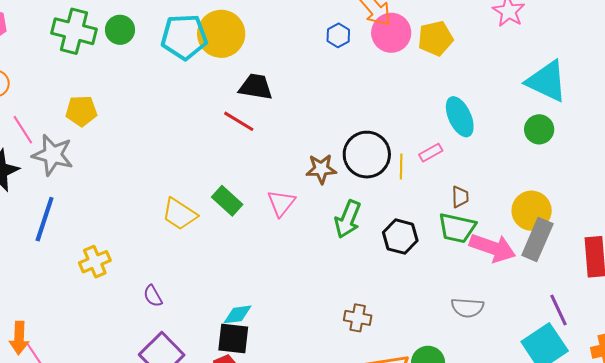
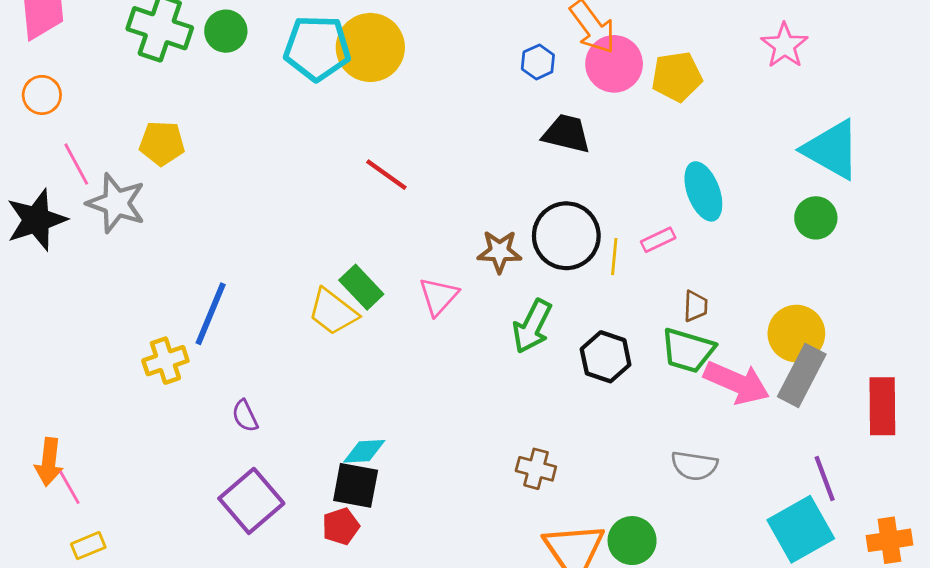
black trapezoid: (256, 87) -> (566, 134), moved
yellow trapezoid: (179, 214) -> (333, 312), moved
blue line: (45, 219) -> (211, 314), moved

